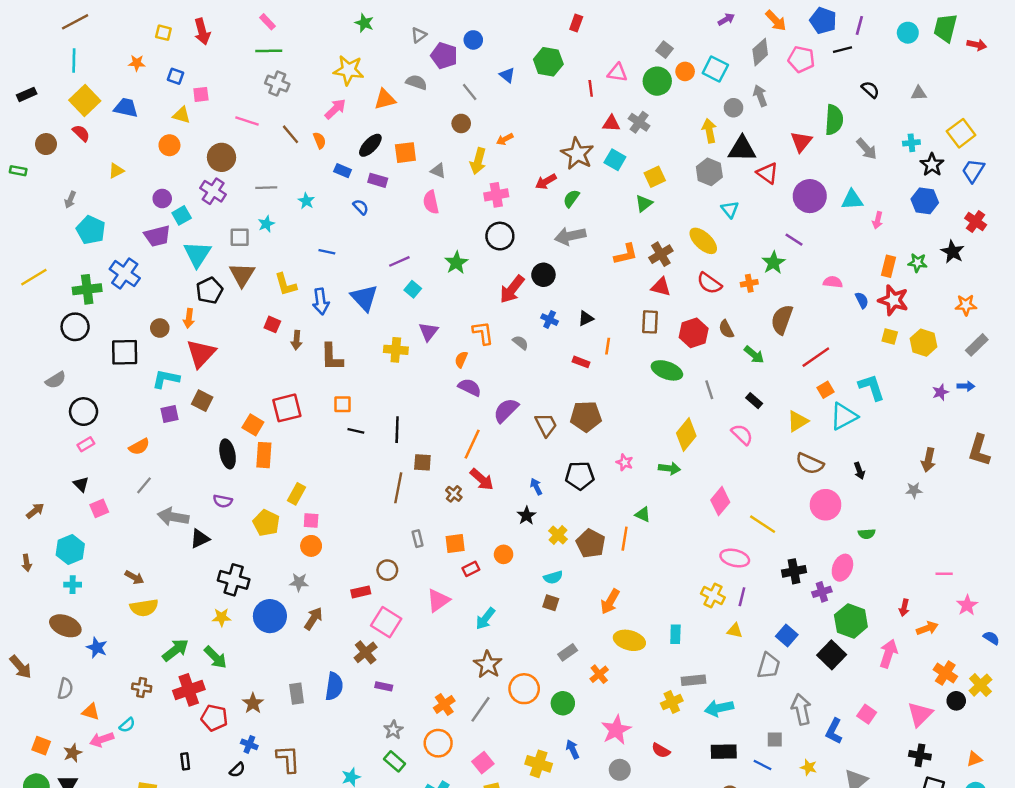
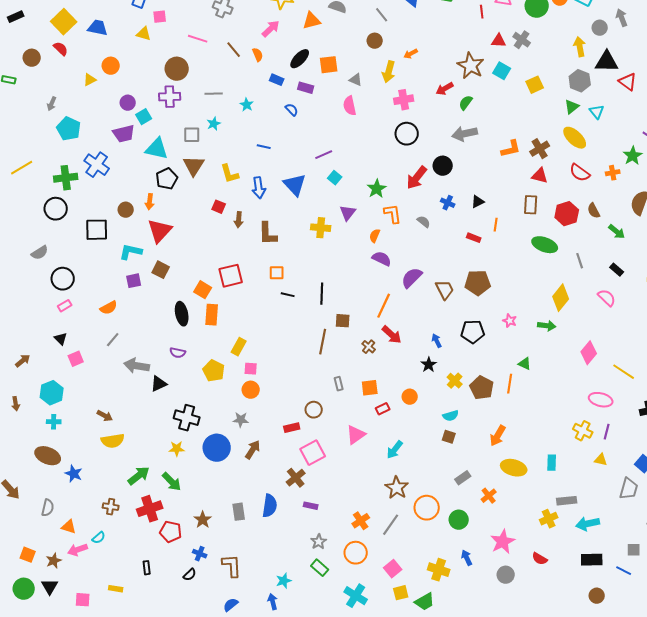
orange circle: (169, 145) -> (111, 66), moved
purple cross: (213, 191) -> (170, 97), turned -35
green triangle: (644, 203) -> (572, 107), moved
cyan triangle: (197, 254) -> (157, 149), turned -50
green star: (456, 263) -> (377, 189), moved
pink square: (386, 622) -> (313, 453), turned 30

